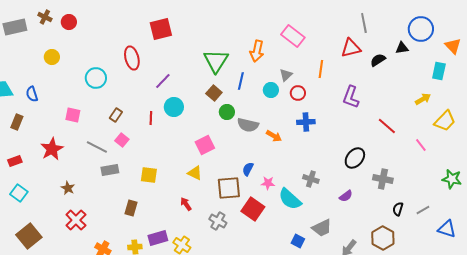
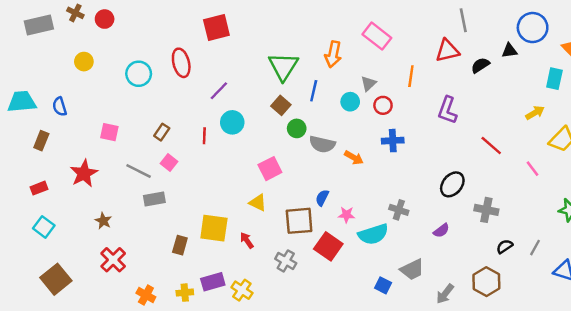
cyan circle: (96, 78) -> (139, 74), moved
yellow square: (149, 175) -> (214, 228), moved, size x1.4
cyan semicircle: (290, 199) -> (373, 234), turned -60
black semicircle: (398, 209) -> (505, 246), turned 40
gray line: (423, 210) -> (535, 248), turned -32

